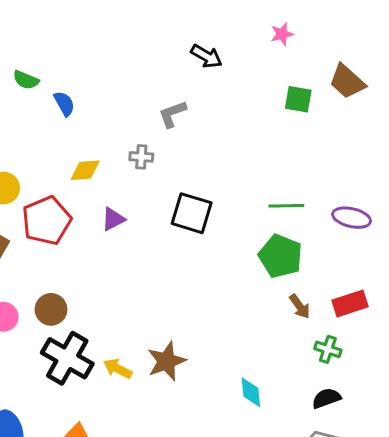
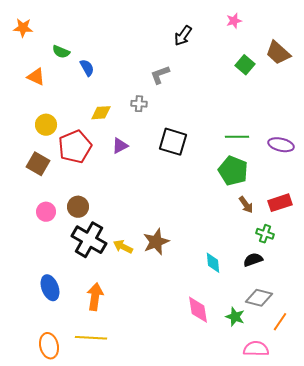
black arrow: (206, 56) -> (183, 36), turned 95
green square: (298, 99) -> (245, 65), turned 30
black semicircle: (326, 398) -> (253, 260), moved

